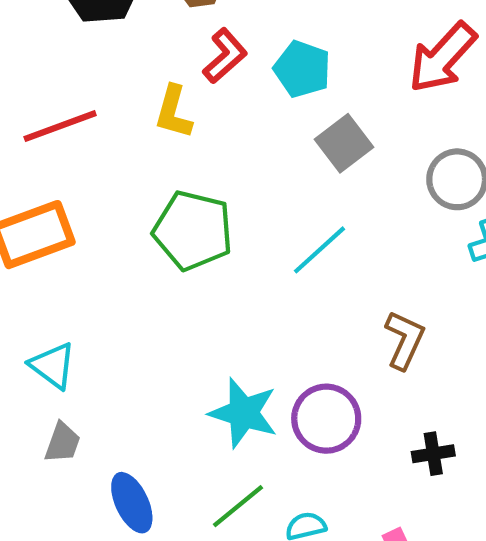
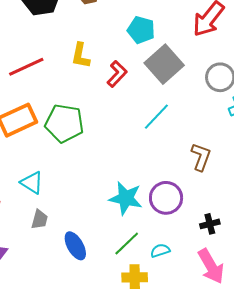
red L-shape: (225, 56) -> (117, 74), moved
gray square: (344, 143) -> (164, 64), size x1.4
green pentagon: (193, 230) -> (64, 123), moved
black cross: (433, 454) -> (210, 224), moved

